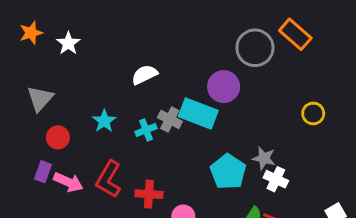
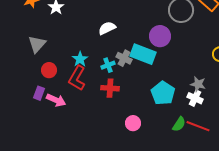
gray star: (264, 158) -> (198, 84), moved
red L-shape: (109, 179) -> (77, 78), moved
red cross: (149, 194) -> (110, 88), moved

